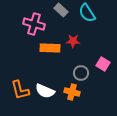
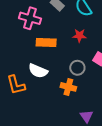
red star: (73, 41) -> (79, 35), moved
white semicircle: (45, 91) -> (38, 71), moved

